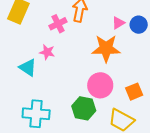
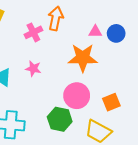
pink triangle: (118, 23) -> (95, 32), turned 32
pink star: (47, 52) -> (33, 69), moved

